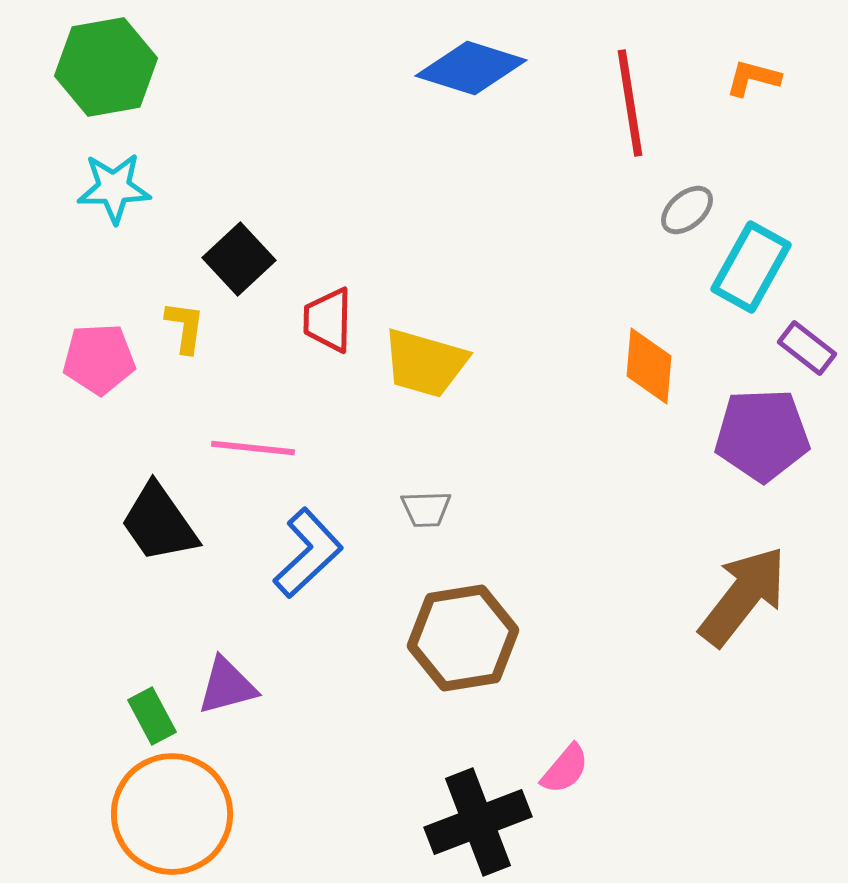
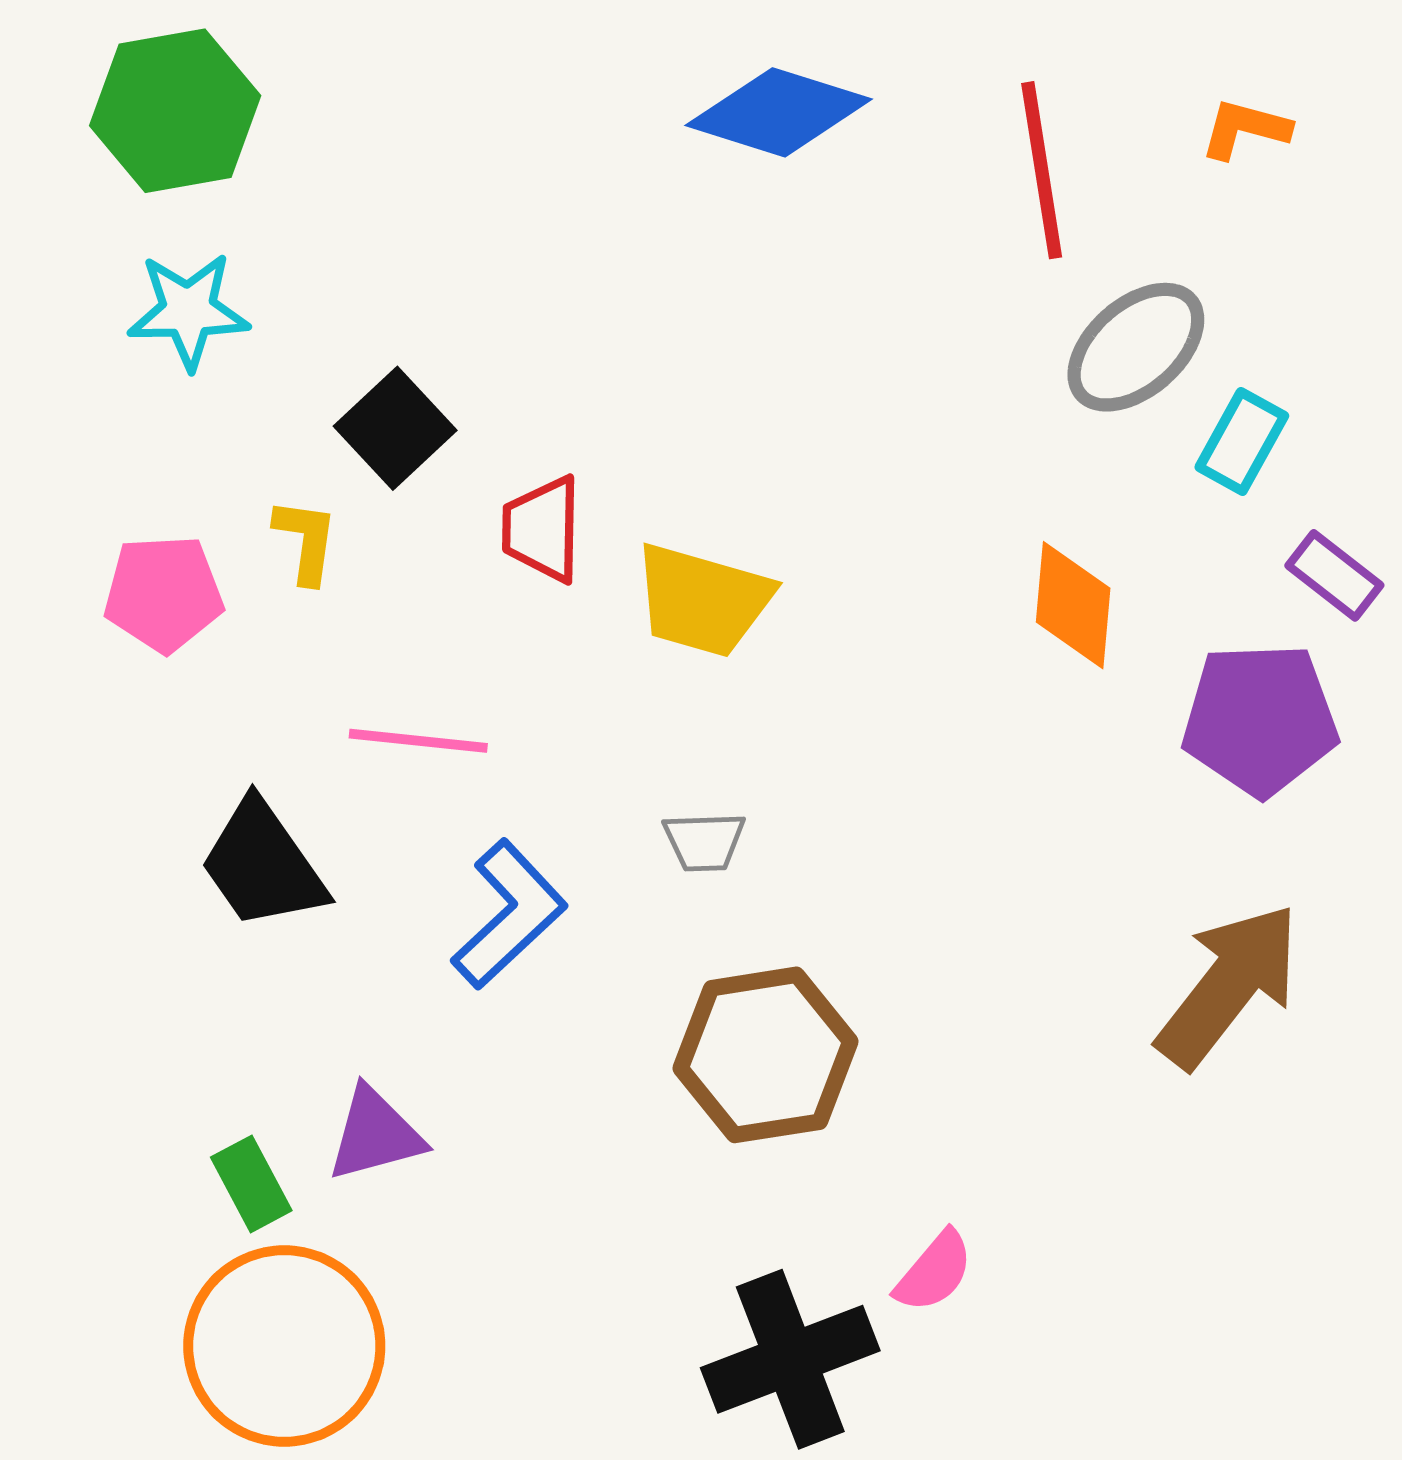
gray ellipse: (687, 210) -> (1136, 347), size x1.6
cyan rectangle: (751, 267) -> (1242, 441), size x0.7

